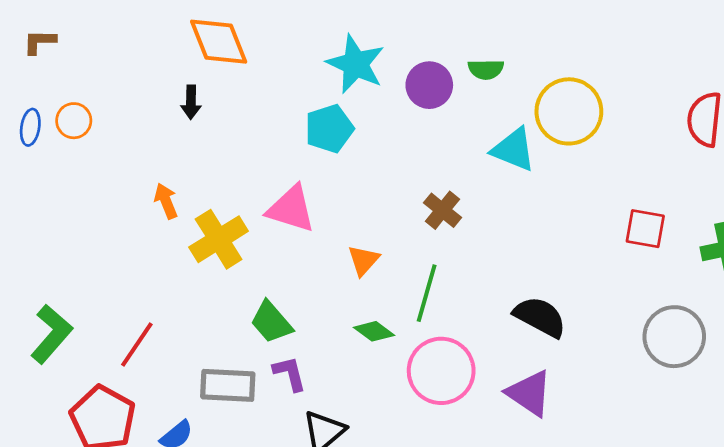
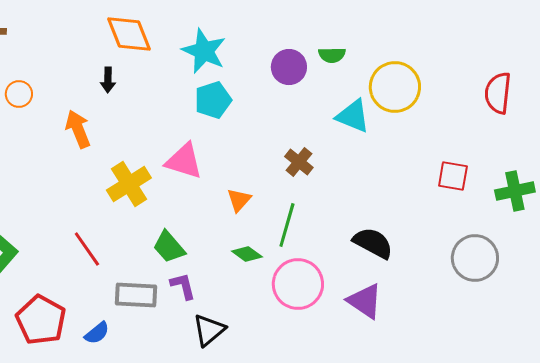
cyan star: (356, 64) -> (204, 51), moved
orange arrow: (166, 201) -> (78, 129), moved, size x1.4
red line: (137, 345) -> (87, 249), moved, turned -69

